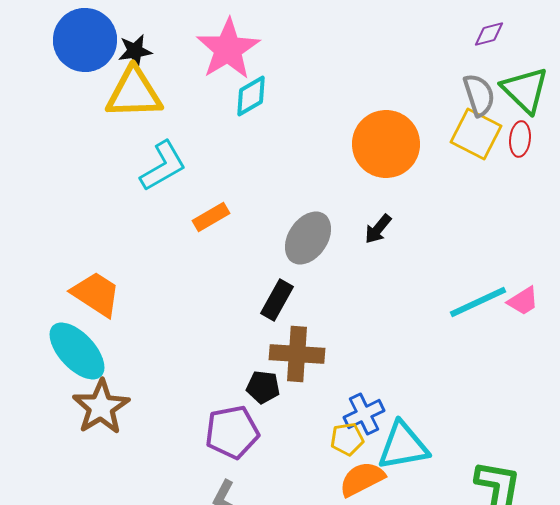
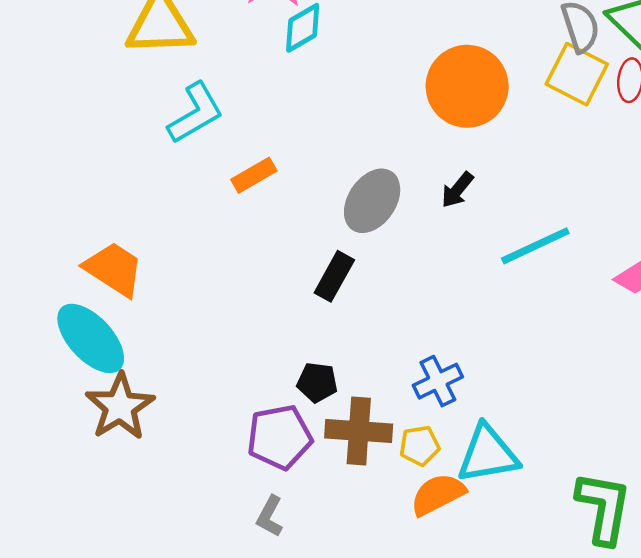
cyan line: (478, 302) -> (535, 246), moved
brown cross: (297, 354) -> (359, 431), moved
blue cross: (364, 414) -> (438, 381), moved

